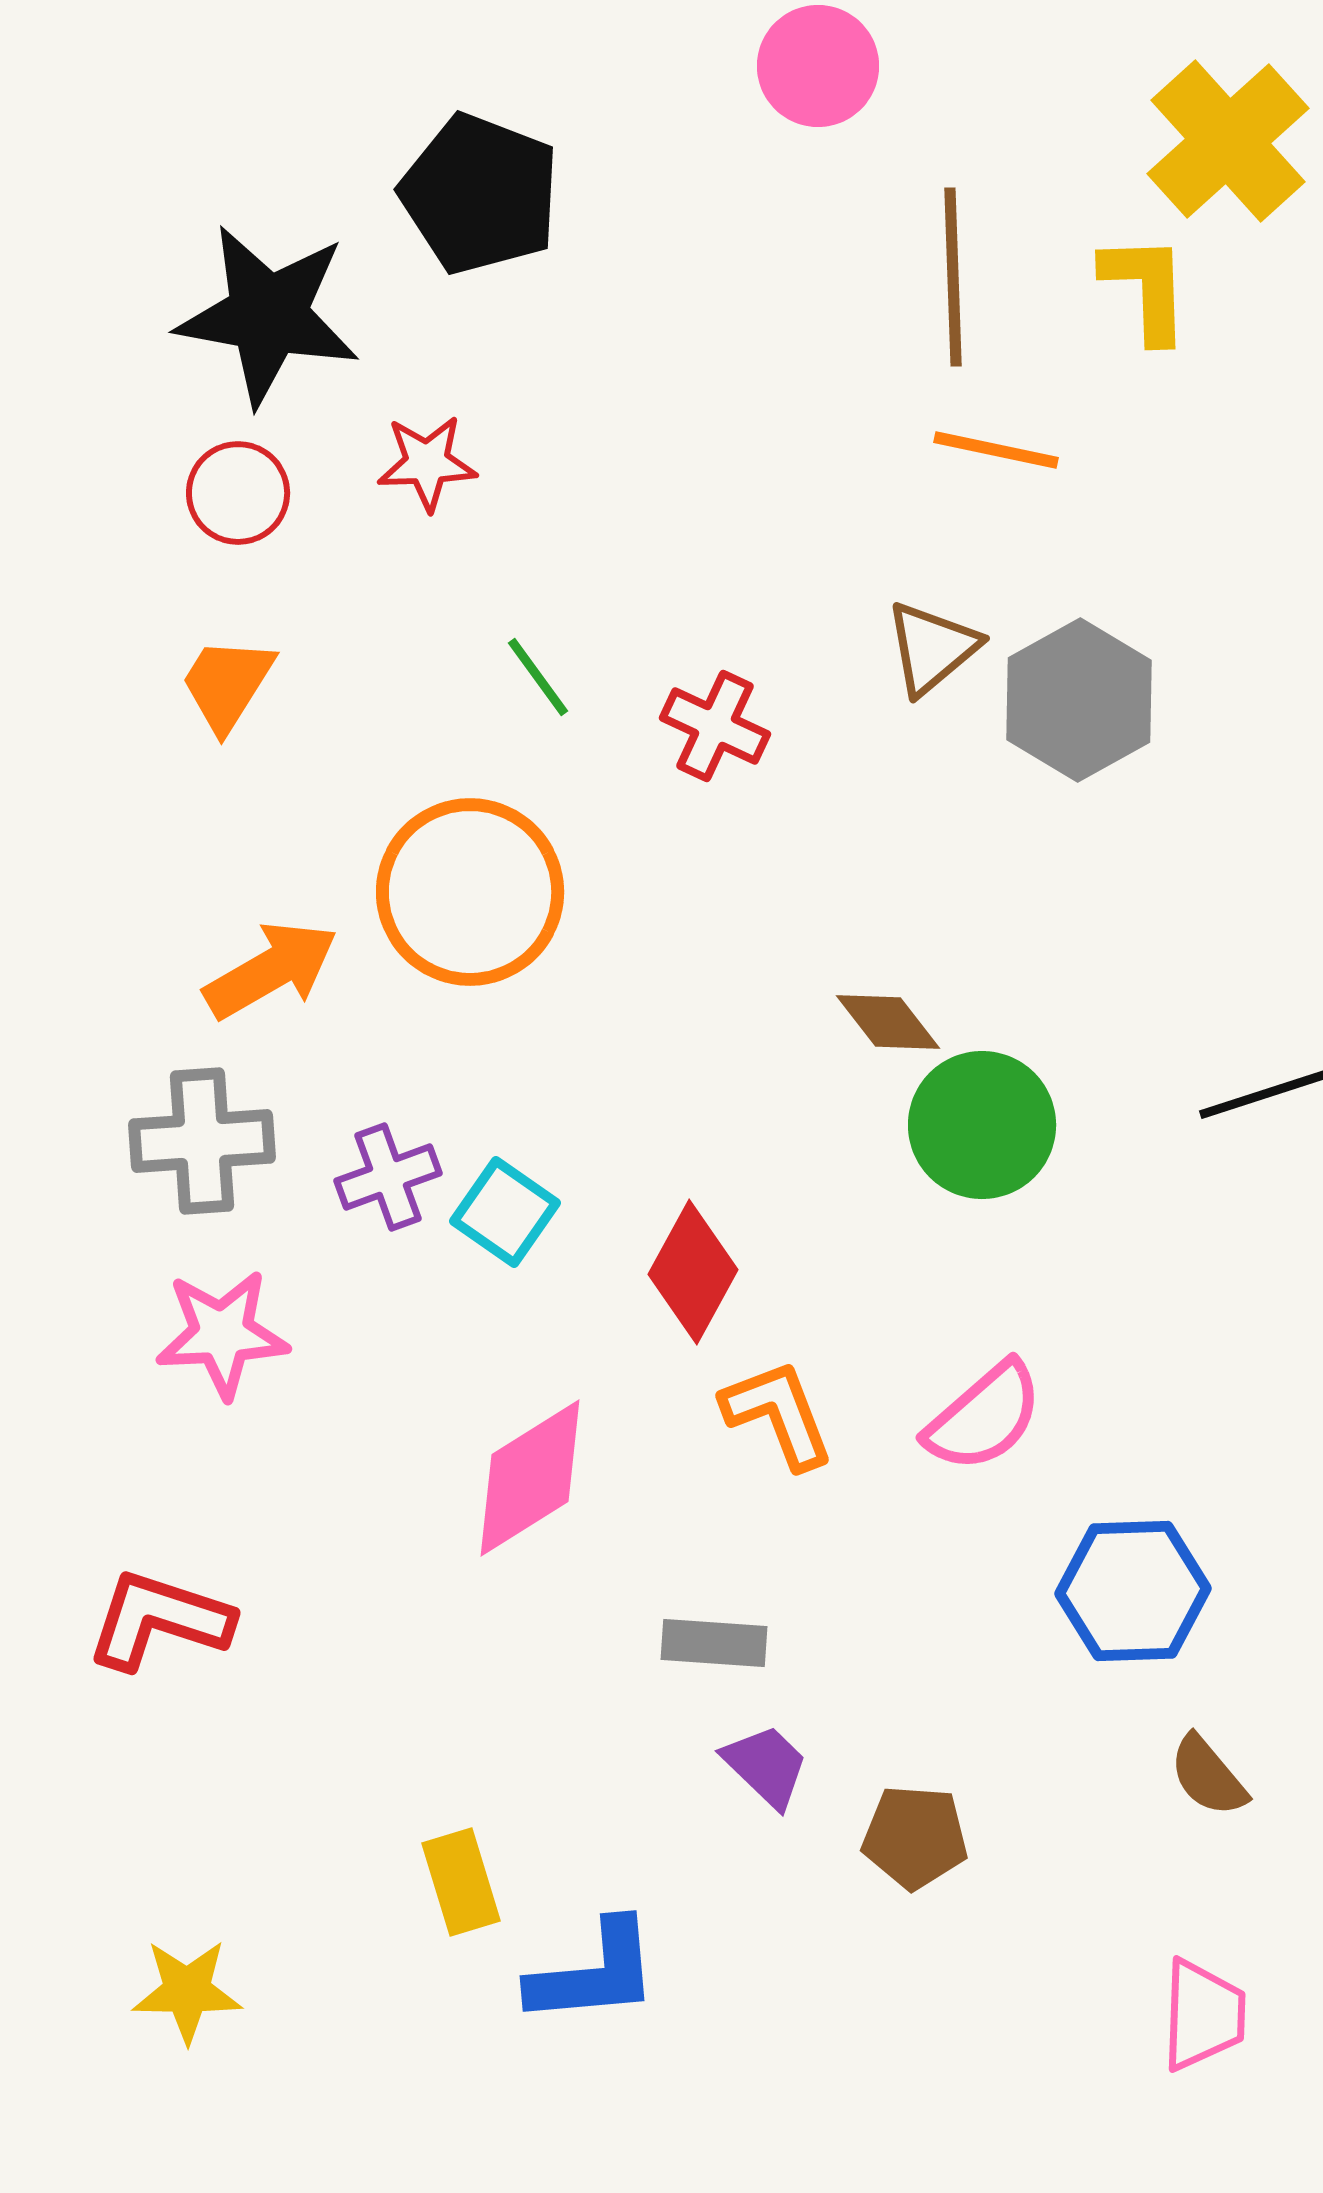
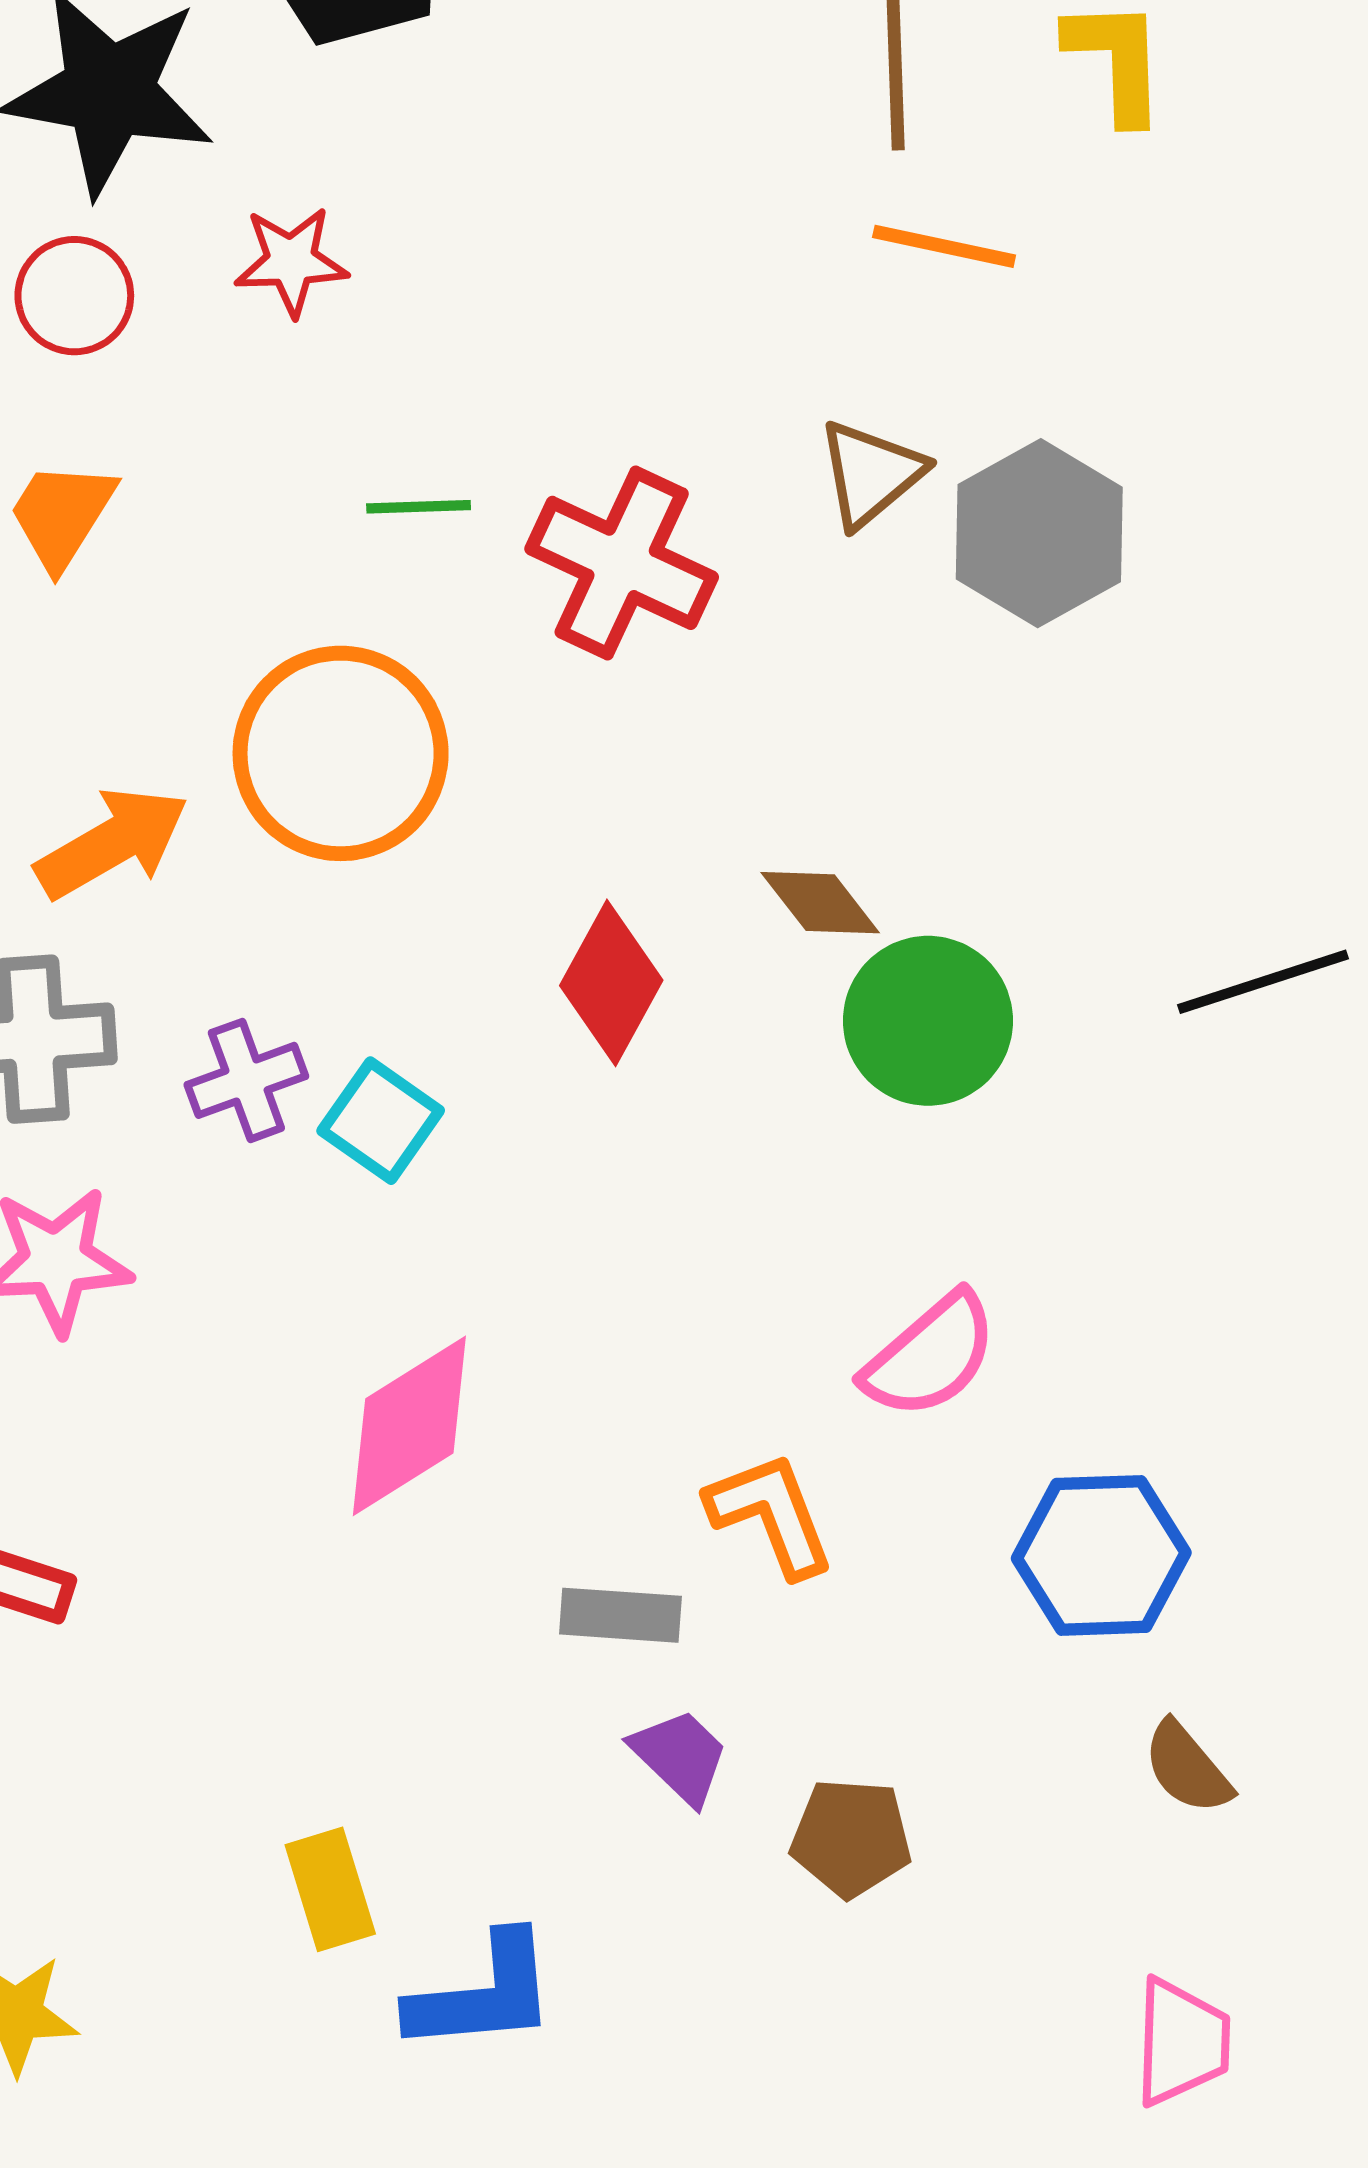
green line: (538, 677) -> (419, 507), turned -56
red cross: (715, 726) -> (622, 563), size x1.5
red diamond: (693, 1272) -> (611, 983), moved
orange L-shape: (778, 1414) -> (771, 1514), moved

